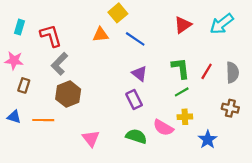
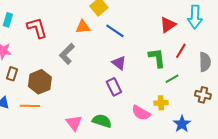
cyan arrow: (222, 24) -> (195, 17), turned -50
red triangle: (183, 25) -> (168, 25), moved
gray L-shape: (59, 64) -> (67, 54), moved
red line: (207, 71) -> (181, 51), moved
green line: (182, 92) -> (172, 79), moved
brown hexagon: (68, 94) -> (40, 82), moved
green semicircle: (136, 136) -> (102, 121), moved

